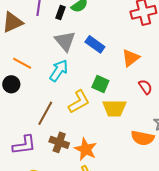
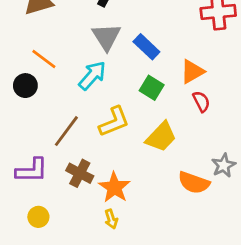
green square: (100, 84) -> (152, 88), moved
red semicircle: (145, 87) -> (201, 102), moved
yellow trapezoid: (114, 108) -> (161, 137), turned -55

